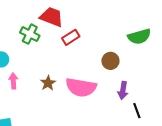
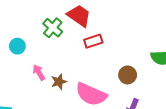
pink arrow: (13, 81) -> (39, 72), moved, turned -42

